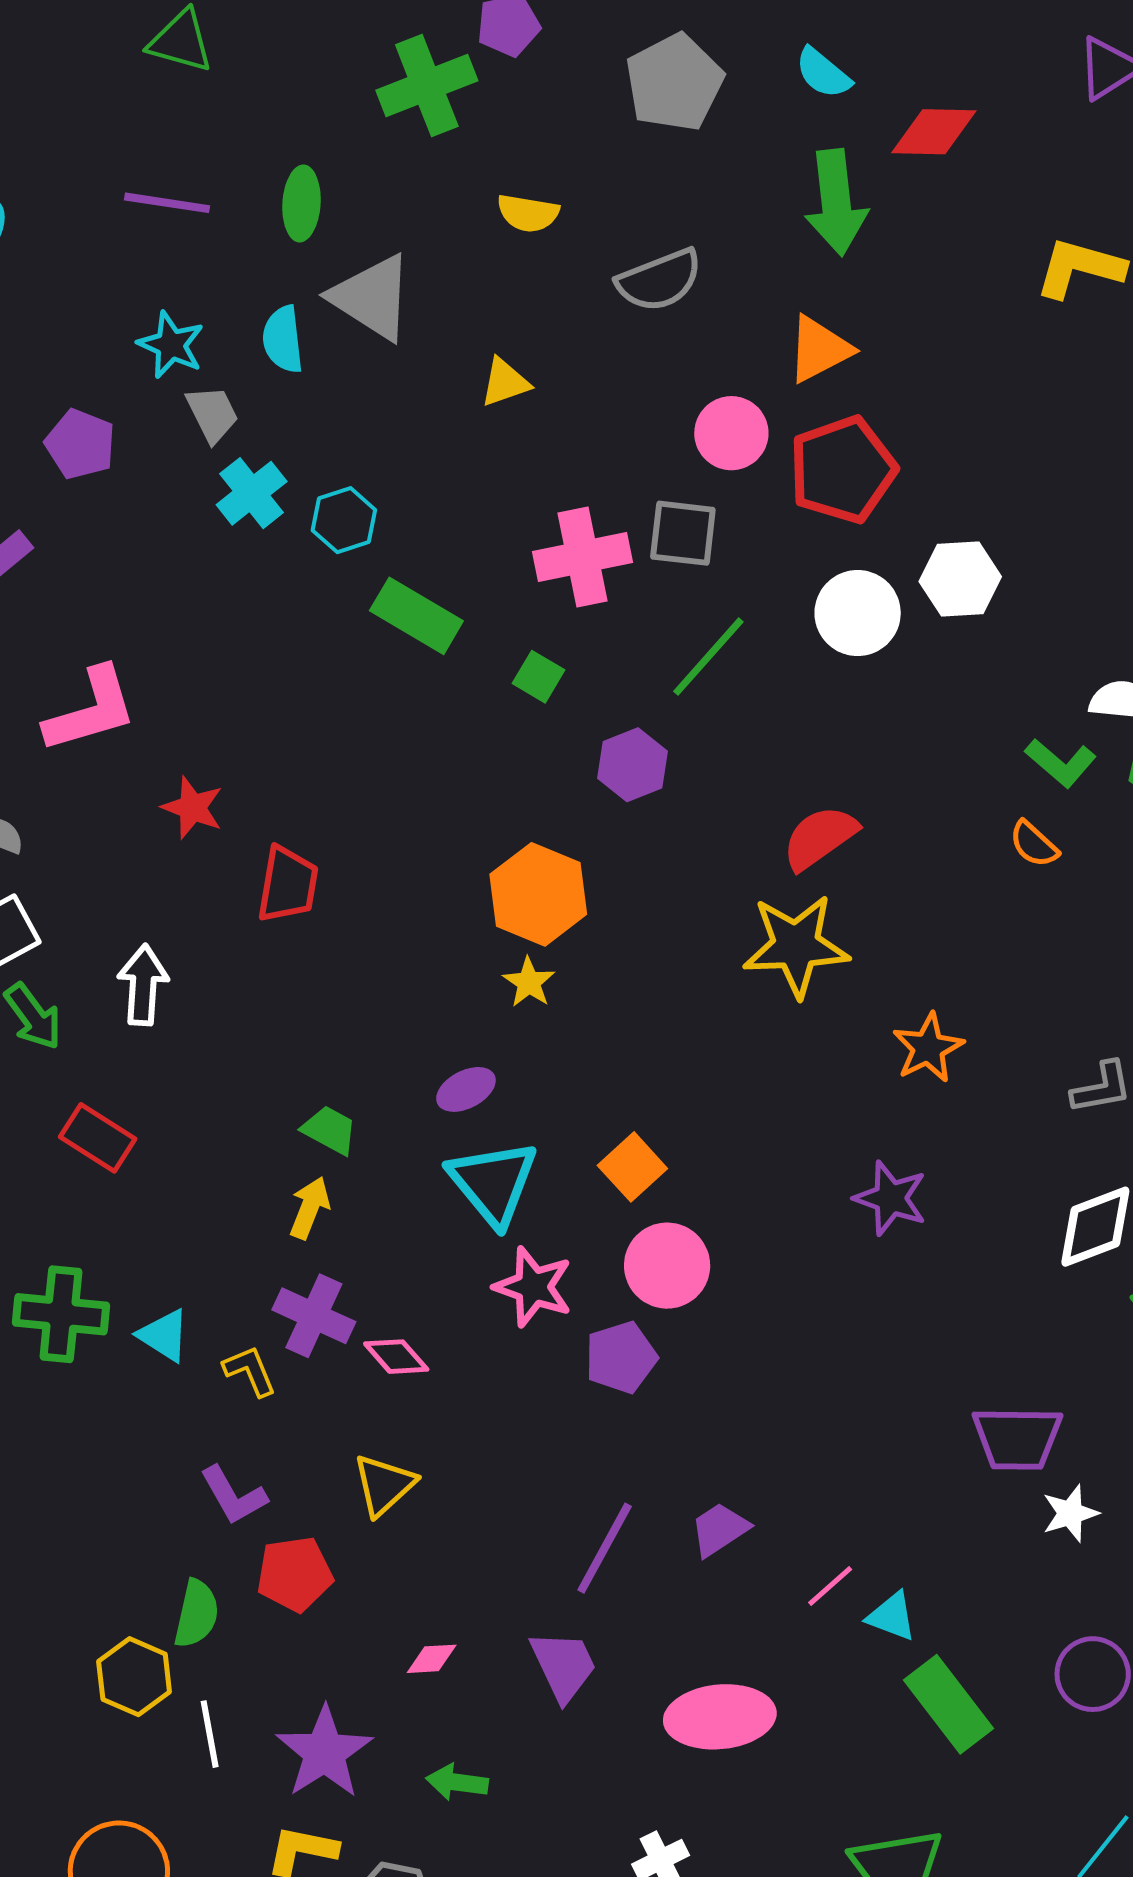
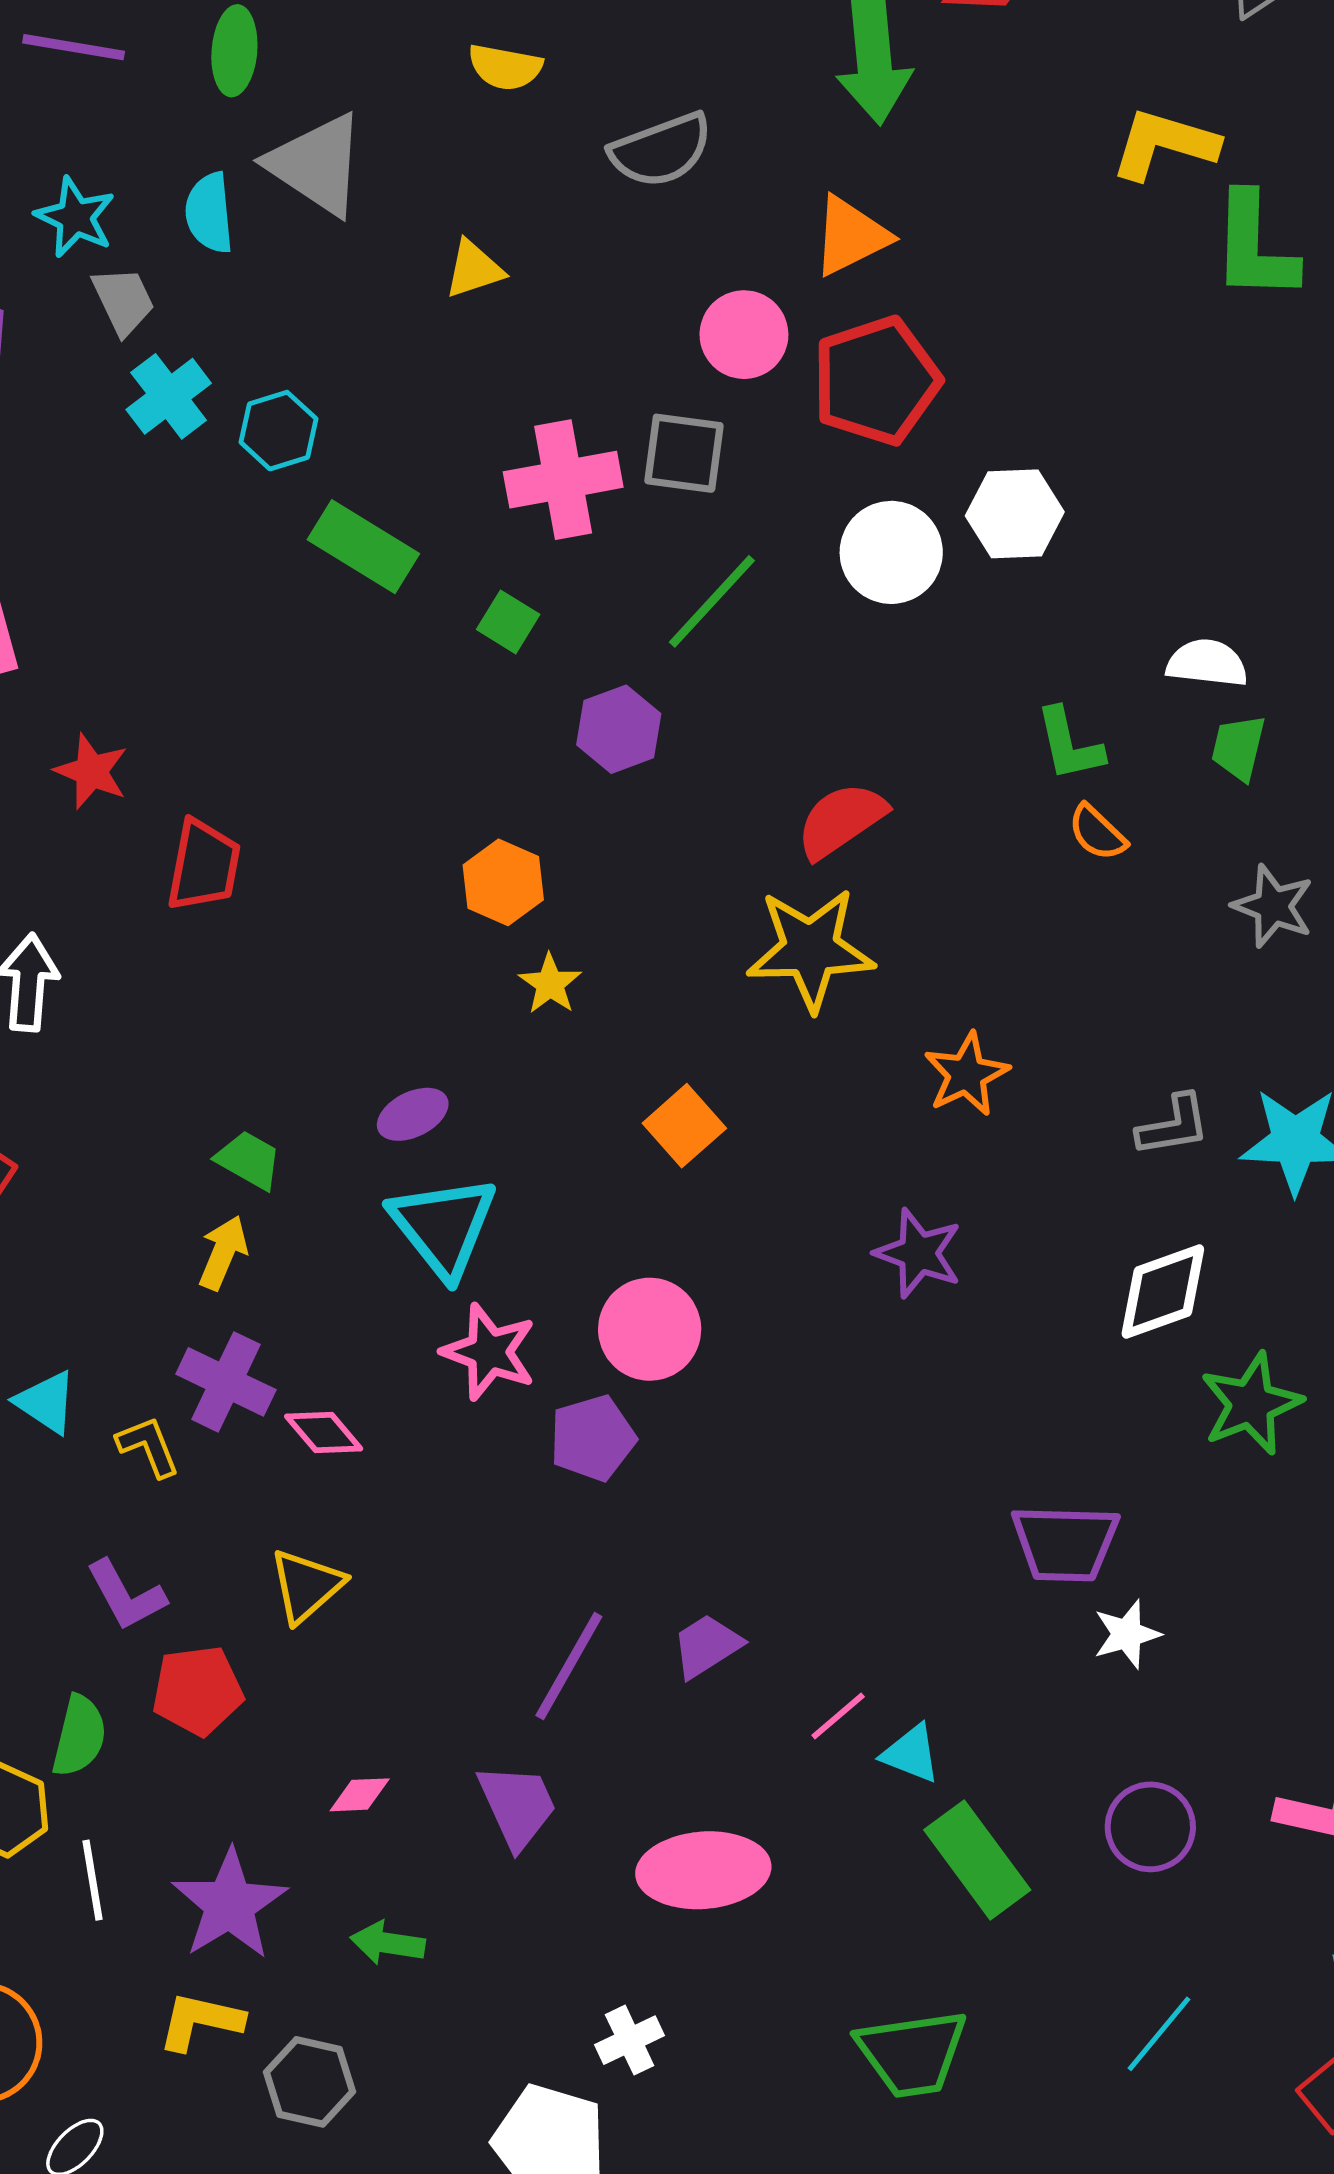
green L-shape: (1061, 763) -> (1069, 744), moved, turned 36
orange hexagon: (538, 894) -> (503, 882), size x0.7
yellow star: (529, 982) -> (550, 984), moved
orange square: (632, 1167) -> (684, 1126), moved

